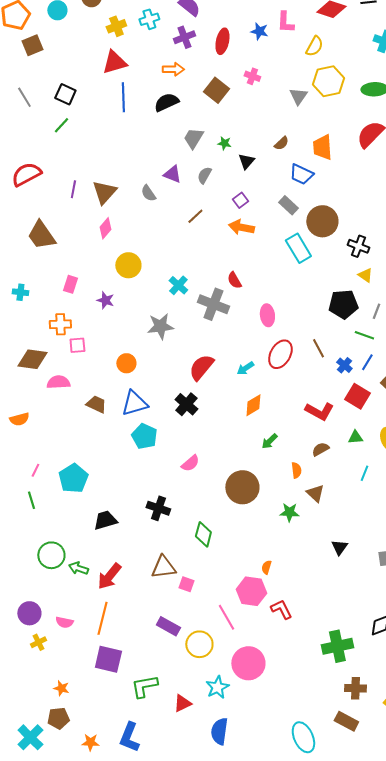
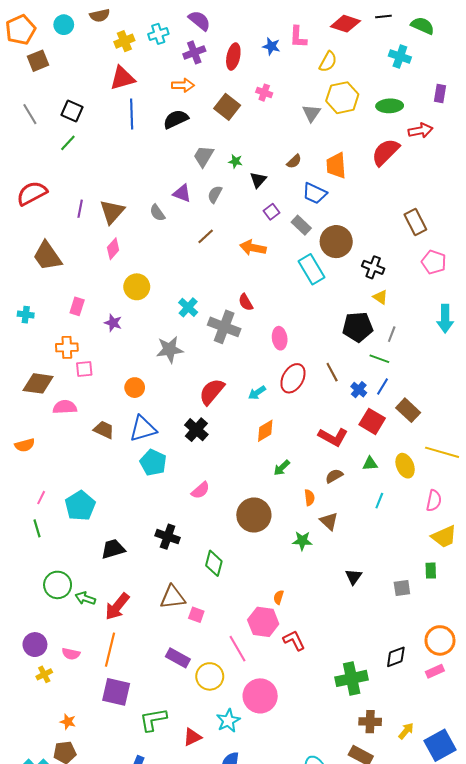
purple square: (240, 200) -> (271, 212), moved

